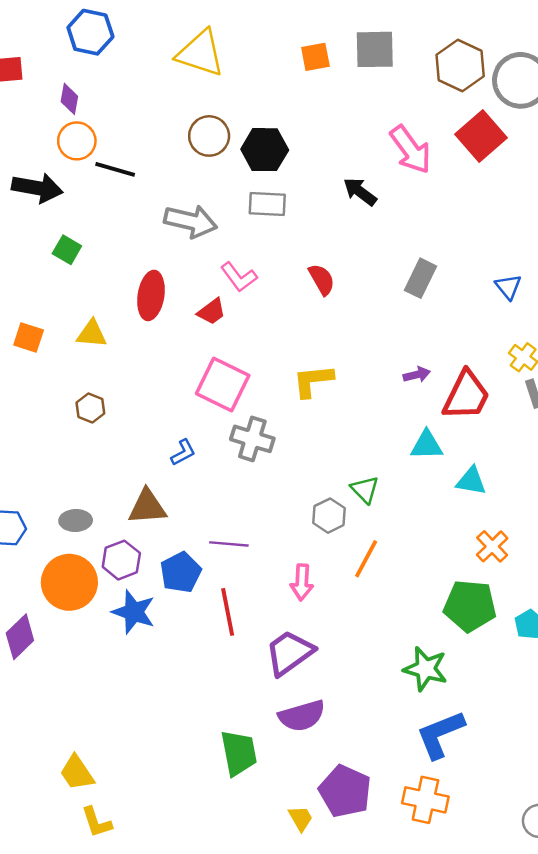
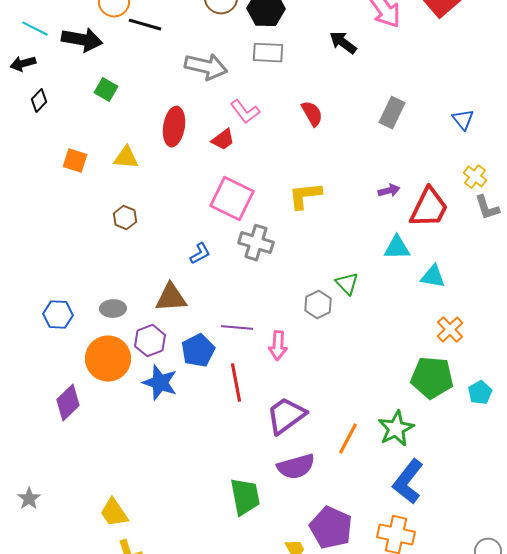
orange line: (366, 559) -> (348, 439), moved
pink arrow: (302, 582) -> (278, 346), moved
green star: (425, 669) -> (396, 429), turned 30
blue L-shape: (440, 734) -> (408, 482), turned -30

